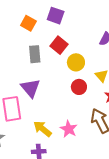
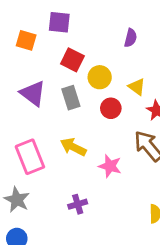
gray rectangle: (35, 54) -> (71, 98), moved
purple triangle: (30, 88) -> (33, 93), moved
yellow arrow: (43, 129) -> (73, 147), moved

